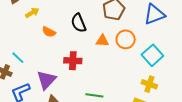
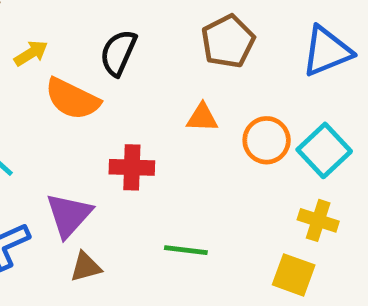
black semicircle: (79, 23) -> (118, 53), moved, turned 48
orange semicircle: (49, 32) -> (72, 99), size x1.6
orange circle: (126, 39) -> (267, 140), moved

